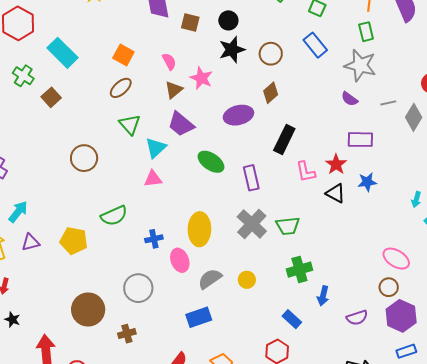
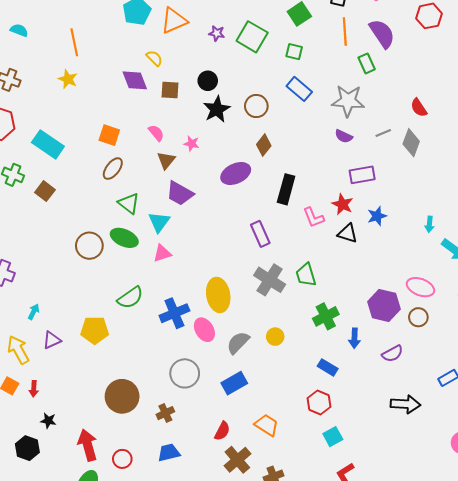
green rectangle: (366, 32) -> (367, 63), moved
pink star: (201, 78) -> (192, 144), size x0.7
green ellipse: (211, 162) -> (124, 238), moved
cyan arrow: (18, 212) -> (34, 312), size x0.7
green trapezoid: (288, 226) -> (306, 275), turned 90
blue cross: (154, 239) -> (174, 313), size x1.6
gray circle: (138, 288) -> (185, 373), moved
purple hexagon: (401, 316) -> (384, 305), moved

